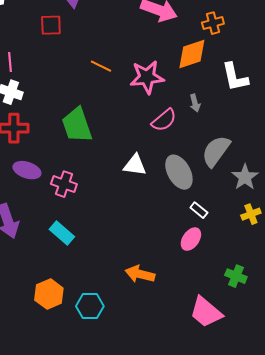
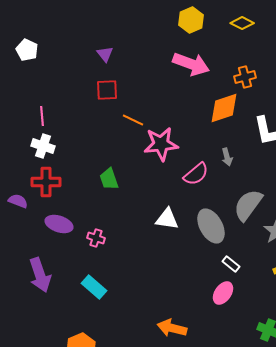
red square: (51, 25) -> (107, 90), moved
pink star: (147, 77) -> (161, 144), moved
green trapezoid: (77, 125) -> (109, 179), size x0.6
pink cross: (64, 184) -> (96, 238), size x0.7

